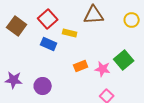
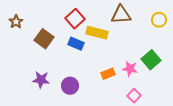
brown square: (17, 26) -> (44, 39), moved
yellow rectangle: (70, 33) -> (97, 33), size x1.5
orange rectangle: (81, 66) -> (108, 74), moved

